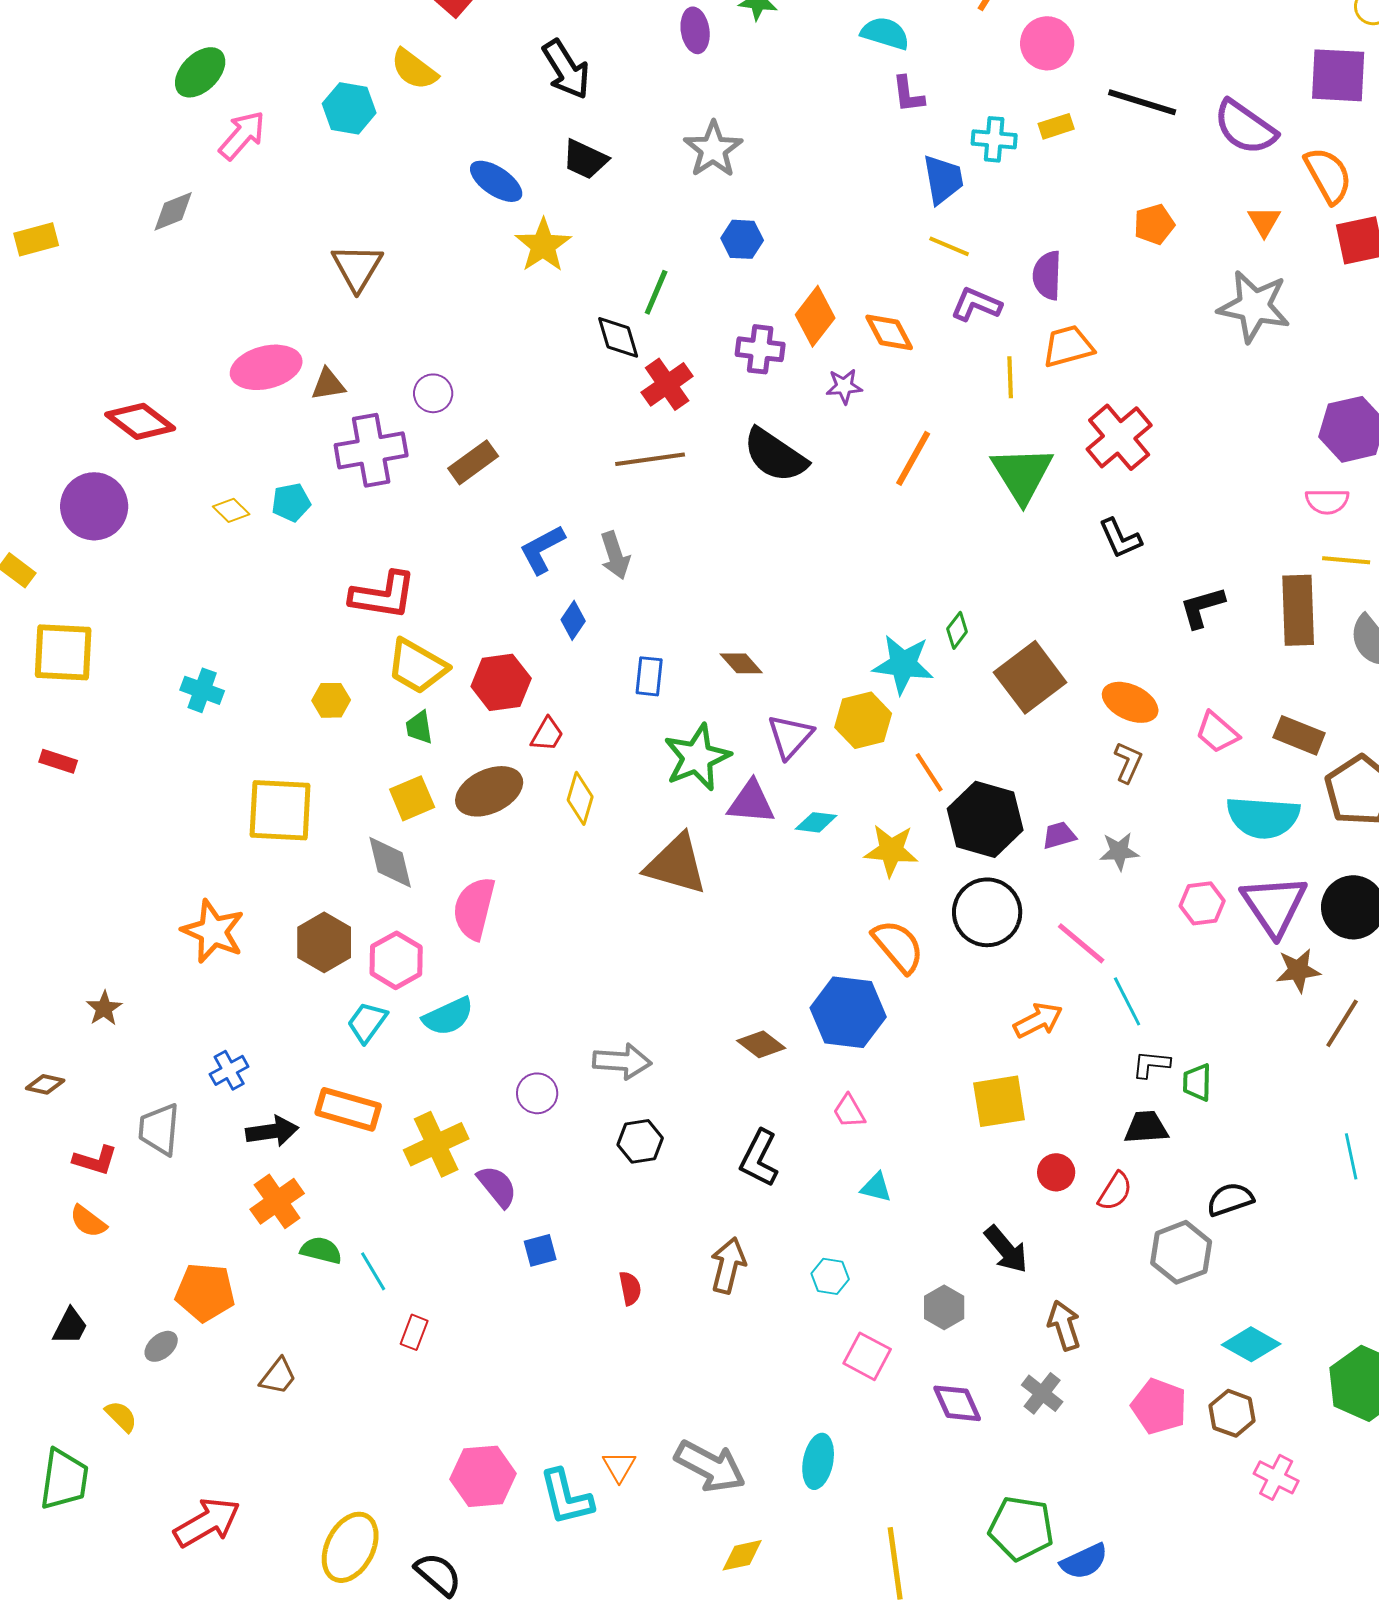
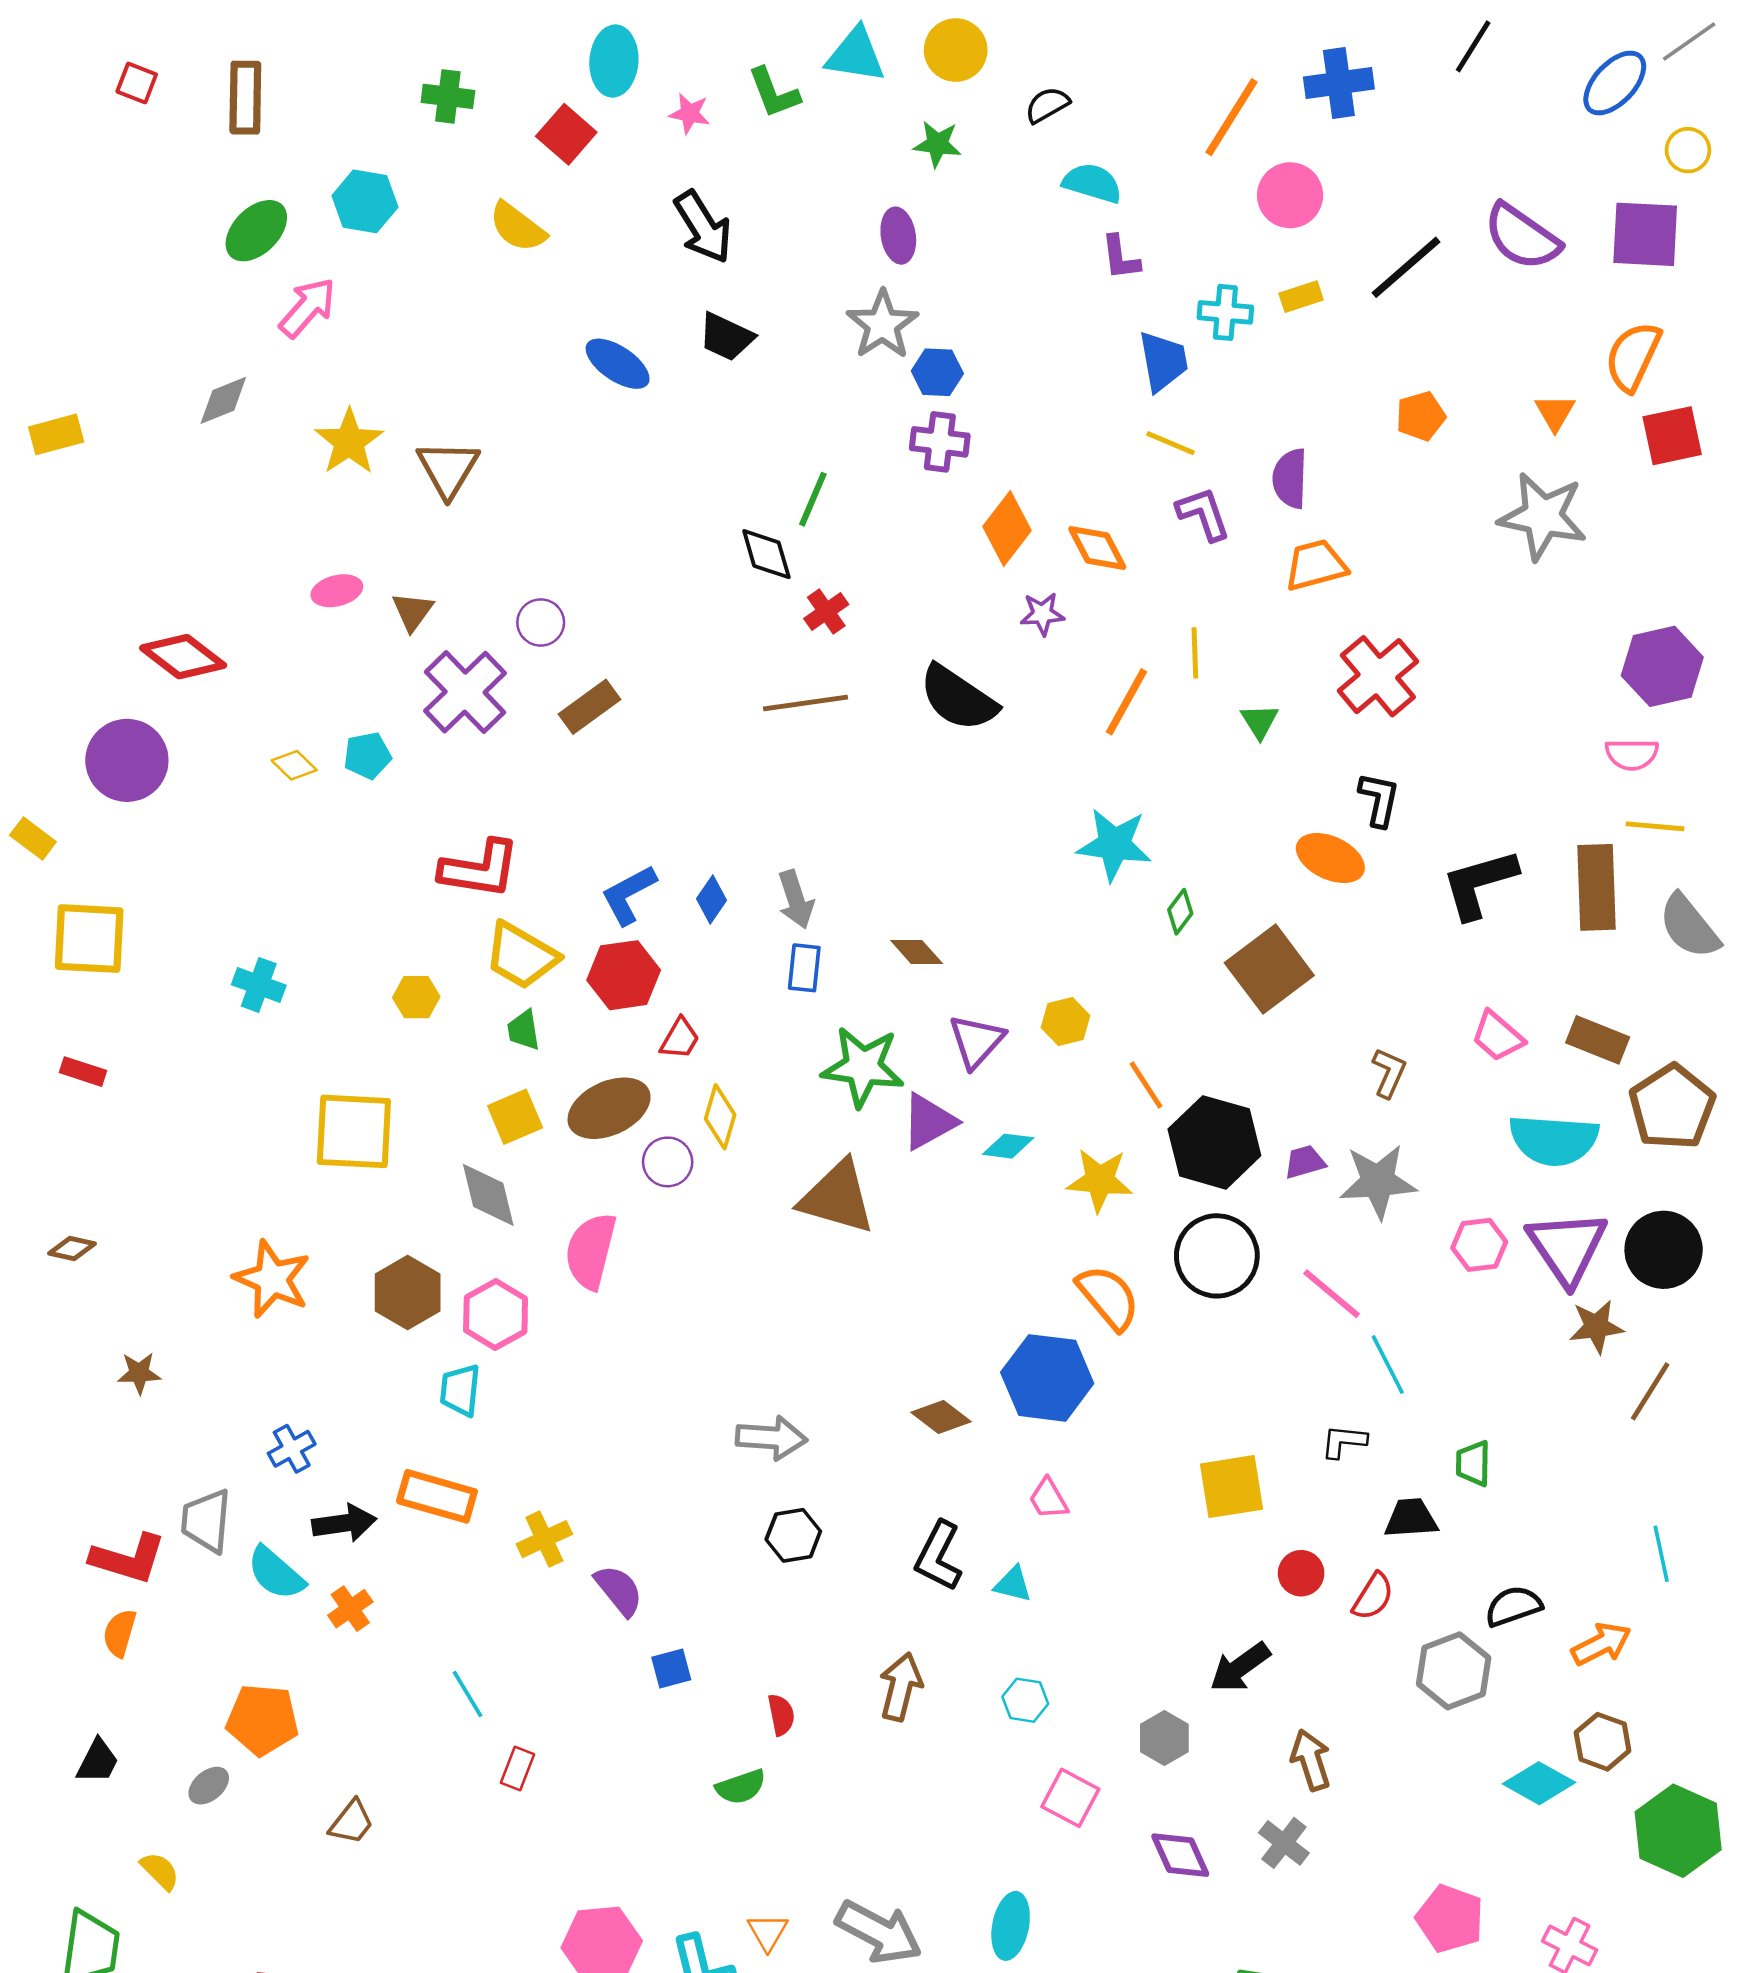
purple ellipse: (695, 30) -> (898, 236), moved
black line: (1142, 102) -> (1406, 267), turned -58
cyan hexagon: (349, 108) -> (365, 201), moved
purple semicircle: (1245, 127) -> (1522, 237), moved
orange semicircle: (1328, 175) -> (1633, 356), turned -126
blue hexagon: (742, 239) -> (937, 372), moved
yellow star: (543, 245) -> (349, 442), moved
purple L-shape: (976, 304) -> (1203, 514), turned 48
purple cross: (760, 349) -> (940, 442), moved
pink ellipse: (266, 367) -> (337, 591), size x0.6
yellow line: (1010, 377) -> (1195, 653), moved
brown triangle: (328, 384) -> (413, 611), turned -45
red cross: (667, 384) -> (826, 611), size x0.7
purple cross: (371, 450) -> (465, 692), turned -34
green triangle: (1022, 474) -> (1260, 721), size x0.5
black L-shape: (1120, 538) -> (1379, 799), turned -144
blue L-shape: (542, 549) -> (629, 895), moved
gray arrow: (615, 555) -> (796, 900), moved
black L-shape: (1202, 607) -> (1479, 884), size x1.4
cyan star: (903, 664) -> (1114, 845), moved
orange ellipse: (1130, 702) -> (1330, 858), moved
yellow hexagon: (863, 720) -> (1065, 1022), size x0.7
green star: (697, 757) -> (863, 1067), turned 30
purple triangle: (751, 802) -> (929, 1122), turned -34
gray star: (1119, 851) -> (1378, 1181), size x1.6
brown star: (104, 1008) -> (139, 1373), turned 30
cyan semicircle: (448, 1016) -> (276, 1573), moved, turned 66
orange arrow: (1038, 1020) -> (1601, 1644), moved
cyan trapezoid: (367, 1022) -> (460, 1390), turned -30
black L-shape: (1151, 1064) -> (1344, 1441), moved
brown diamond: (45, 1084) -> (72, 1249), moved
purple circle: (537, 1093) -> (668, 1162), moved
yellow cross: (436, 1144) -> (544, 1539), size x0.7
red L-shape: (95, 1160) -> (128, 1559), size x1.4
cyan triangle: (876, 1187) -> (1013, 1584), moved
orange cross: (277, 1201) -> (350, 1609), size x0.7
orange semicircle: (88, 1221) -> (120, 1633), turned 69
black arrow: (1006, 1249) -> (1240, 1667), turned 94
green semicircle: (321, 1250) -> (741, 1787), moved, turned 147
pink pentagon: (1159, 1406) -> (1450, 1919), moved
brown hexagon: (1232, 1413) -> (1603, 1742), moved

